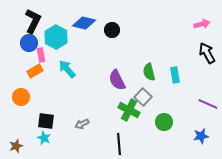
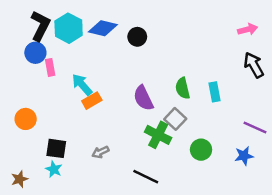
cyan hexagon: (56, 37) -> (69, 28), moved
orange rectangle: (35, 71) -> (92, 101), moved
blue star: (201, 136) -> (244, 156), moved
black line: (119, 144) -> (146, 177), turned -60

